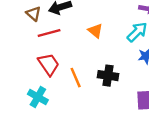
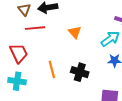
red trapezoid: (49, 64) -> (19, 53), moved
cyan cross: (38, 97) -> (17, 81), turned -30

